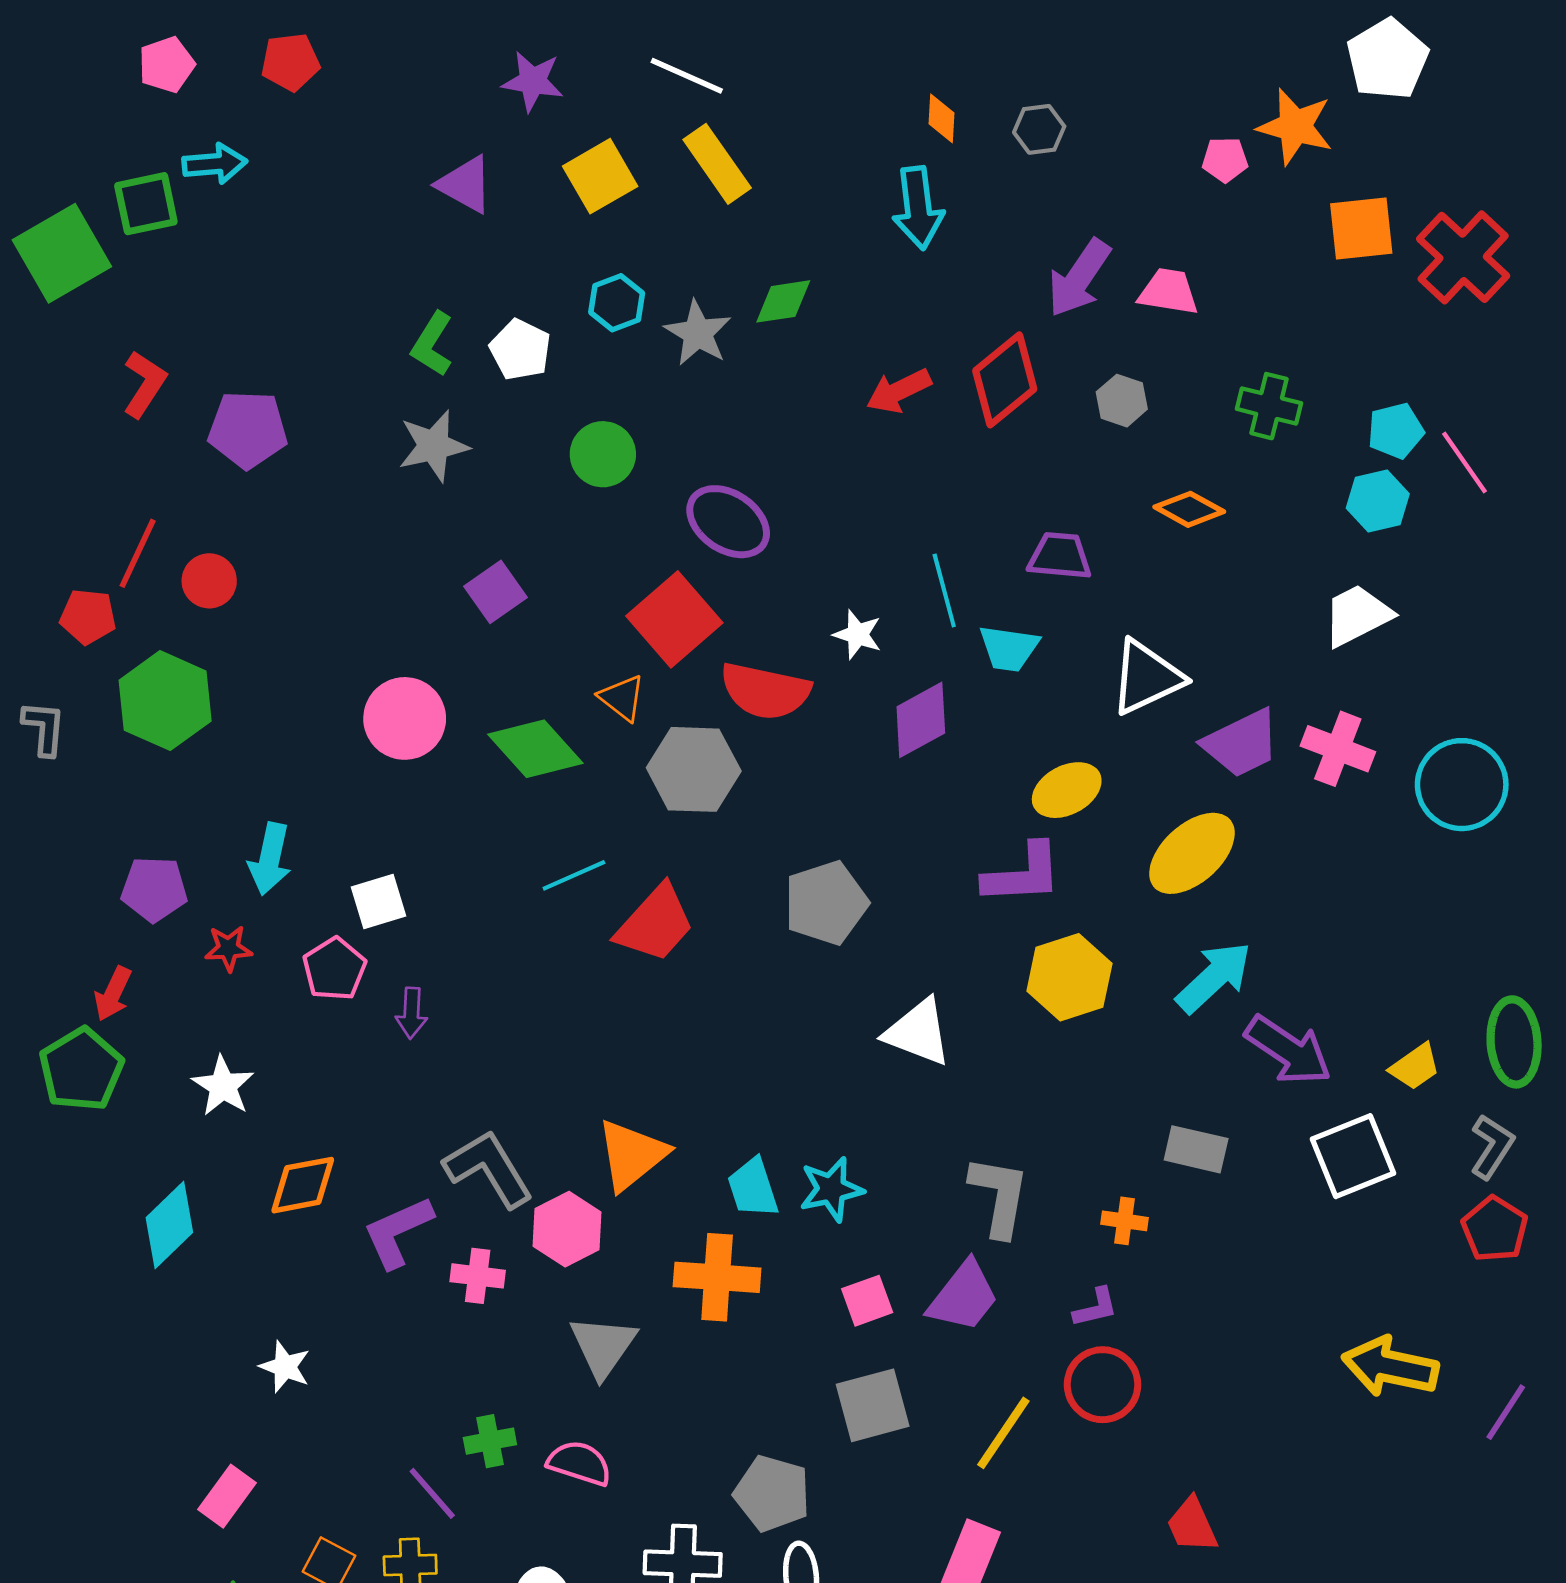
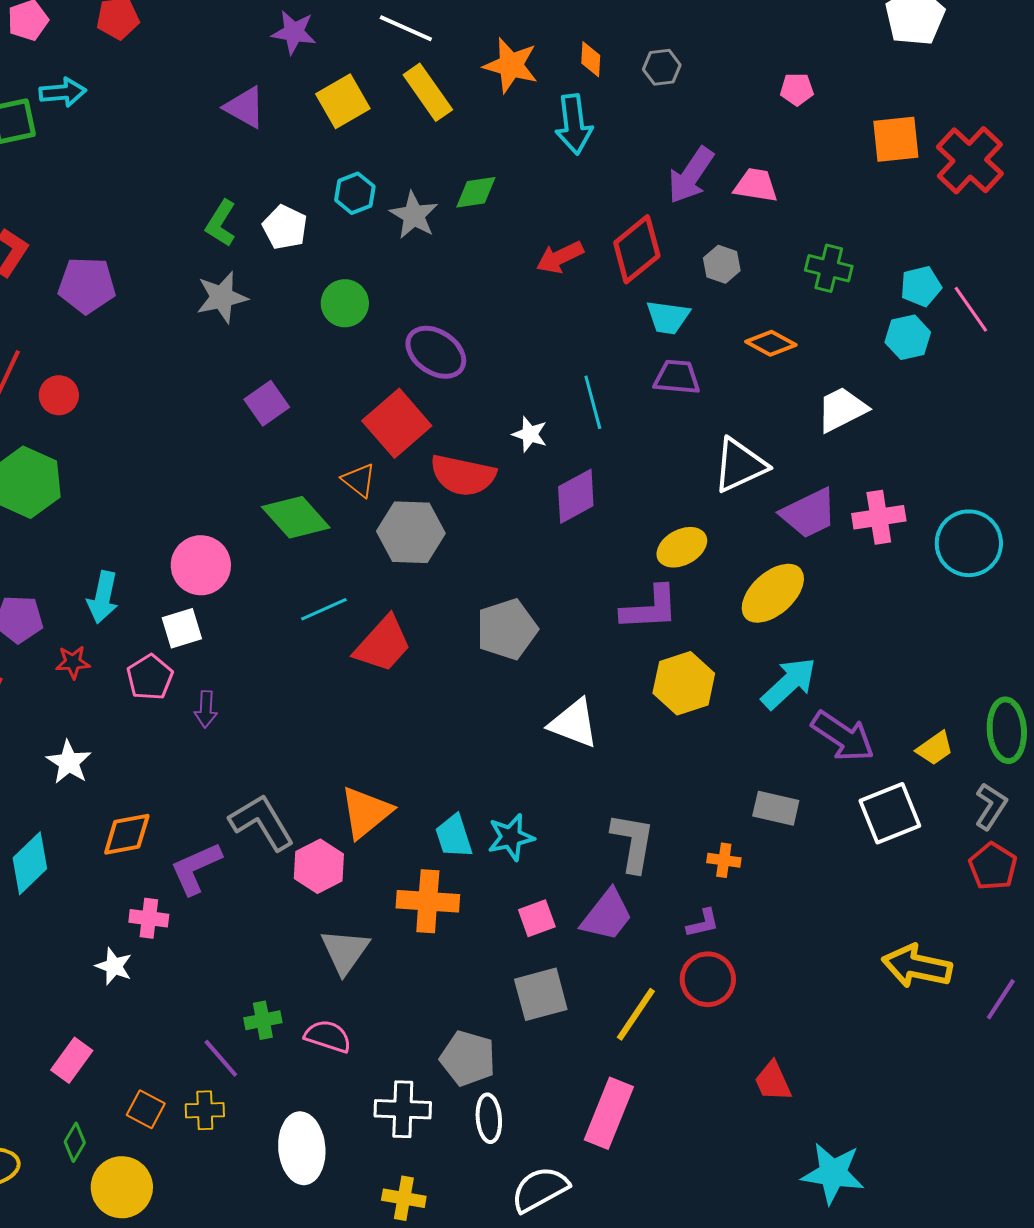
orange star: (1295, 127) -> (511, 65), moved
white trapezoid: (1357, 615) -> (842, 409), moved
cyan trapezoid: (1009, 648) -> (668, 317), moved
pink circle: (405, 718) -> (201, 565), moved
pink cross: (1338, 749) -> (879, 517), turned -30
pink cross: (478, 1276) -> (149, 918), moved

